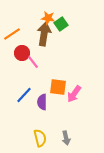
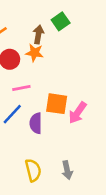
orange star: (48, 18) -> (34, 53), moved
brown arrow: (44, 34) -> (38, 34), size x0.6
pink line: (33, 62) -> (21, 88), moved, turned -64

